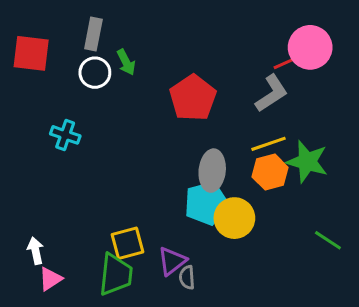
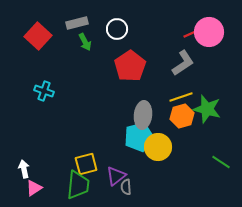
gray rectangle: (93, 34) -> (77, 23), moved, turned 65
red square: (31, 53) -> (38, 36), moved, turned 36
red line: (283, 64) -> (190, 34), moved
white circle: (95, 73) -> (117, 29), moved

